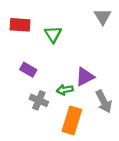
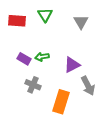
gray triangle: (103, 17) -> (81, 22), moved
green triangle: (53, 34) -> (45, 15), moved
green arrow: (65, 90) -> (42, 57), moved

